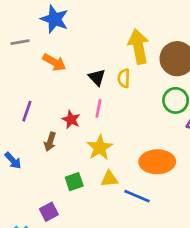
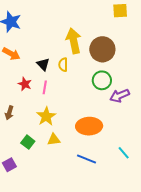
red star: (71, 120) -> (25, 84), moved
green square: (74, 182) -> (28, 142), turned -32
blue line: (137, 196) -> (86, 159), moved

